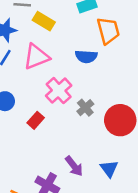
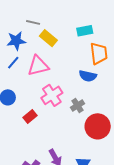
blue semicircle: (86, 57) -> (88, 76), moved
gray cross: (85, 108) -> (77, 106), moved

